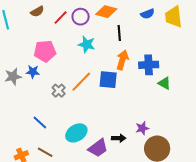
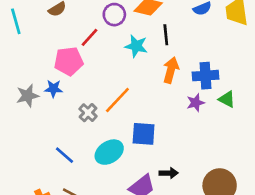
red line: (61, 17) -> (89, 37), moved
cyan star: (87, 44) -> (136, 46), moved
blue square: (108, 80) -> (144, 134), moved
purple star: (142, 128) -> (195, 103), moved
cyan ellipse: (76, 133) -> (109, 152), moved

